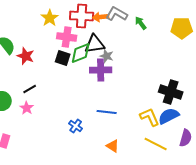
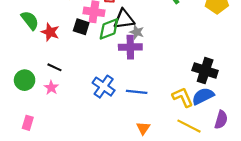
black square: (63, 58) -> (81, 27), moved
black line: (30, 89) -> (54, 67), turned 56
blue cross: (76, 126) -> (104, 87), moved, size x1.5
orange triangle: (113, 146) -> (143, 128), turned 32

